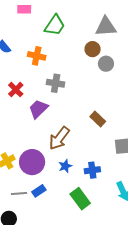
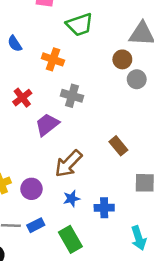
green trapezoid: (55, 25) -> (80, 25), turned 30
purple circle: (32, 162) -> (31, 189), size x0.7
green rectangle: (80, 199) -> (70, 239), moved

